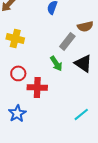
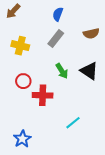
gray rectangle: (67, 41) -> (56, 39), moved
blue star: (17, 113) -> (22, 139), moved
cyan line: (81, 114) -> (73, 123), moved

